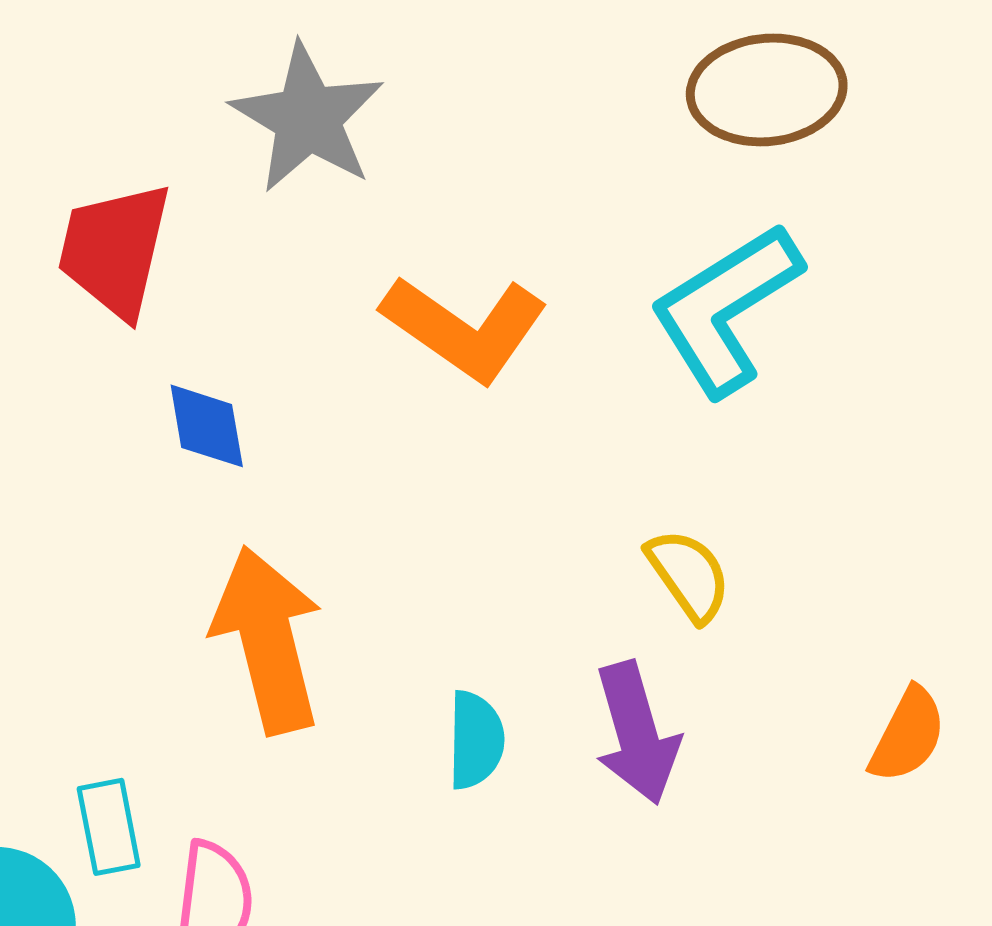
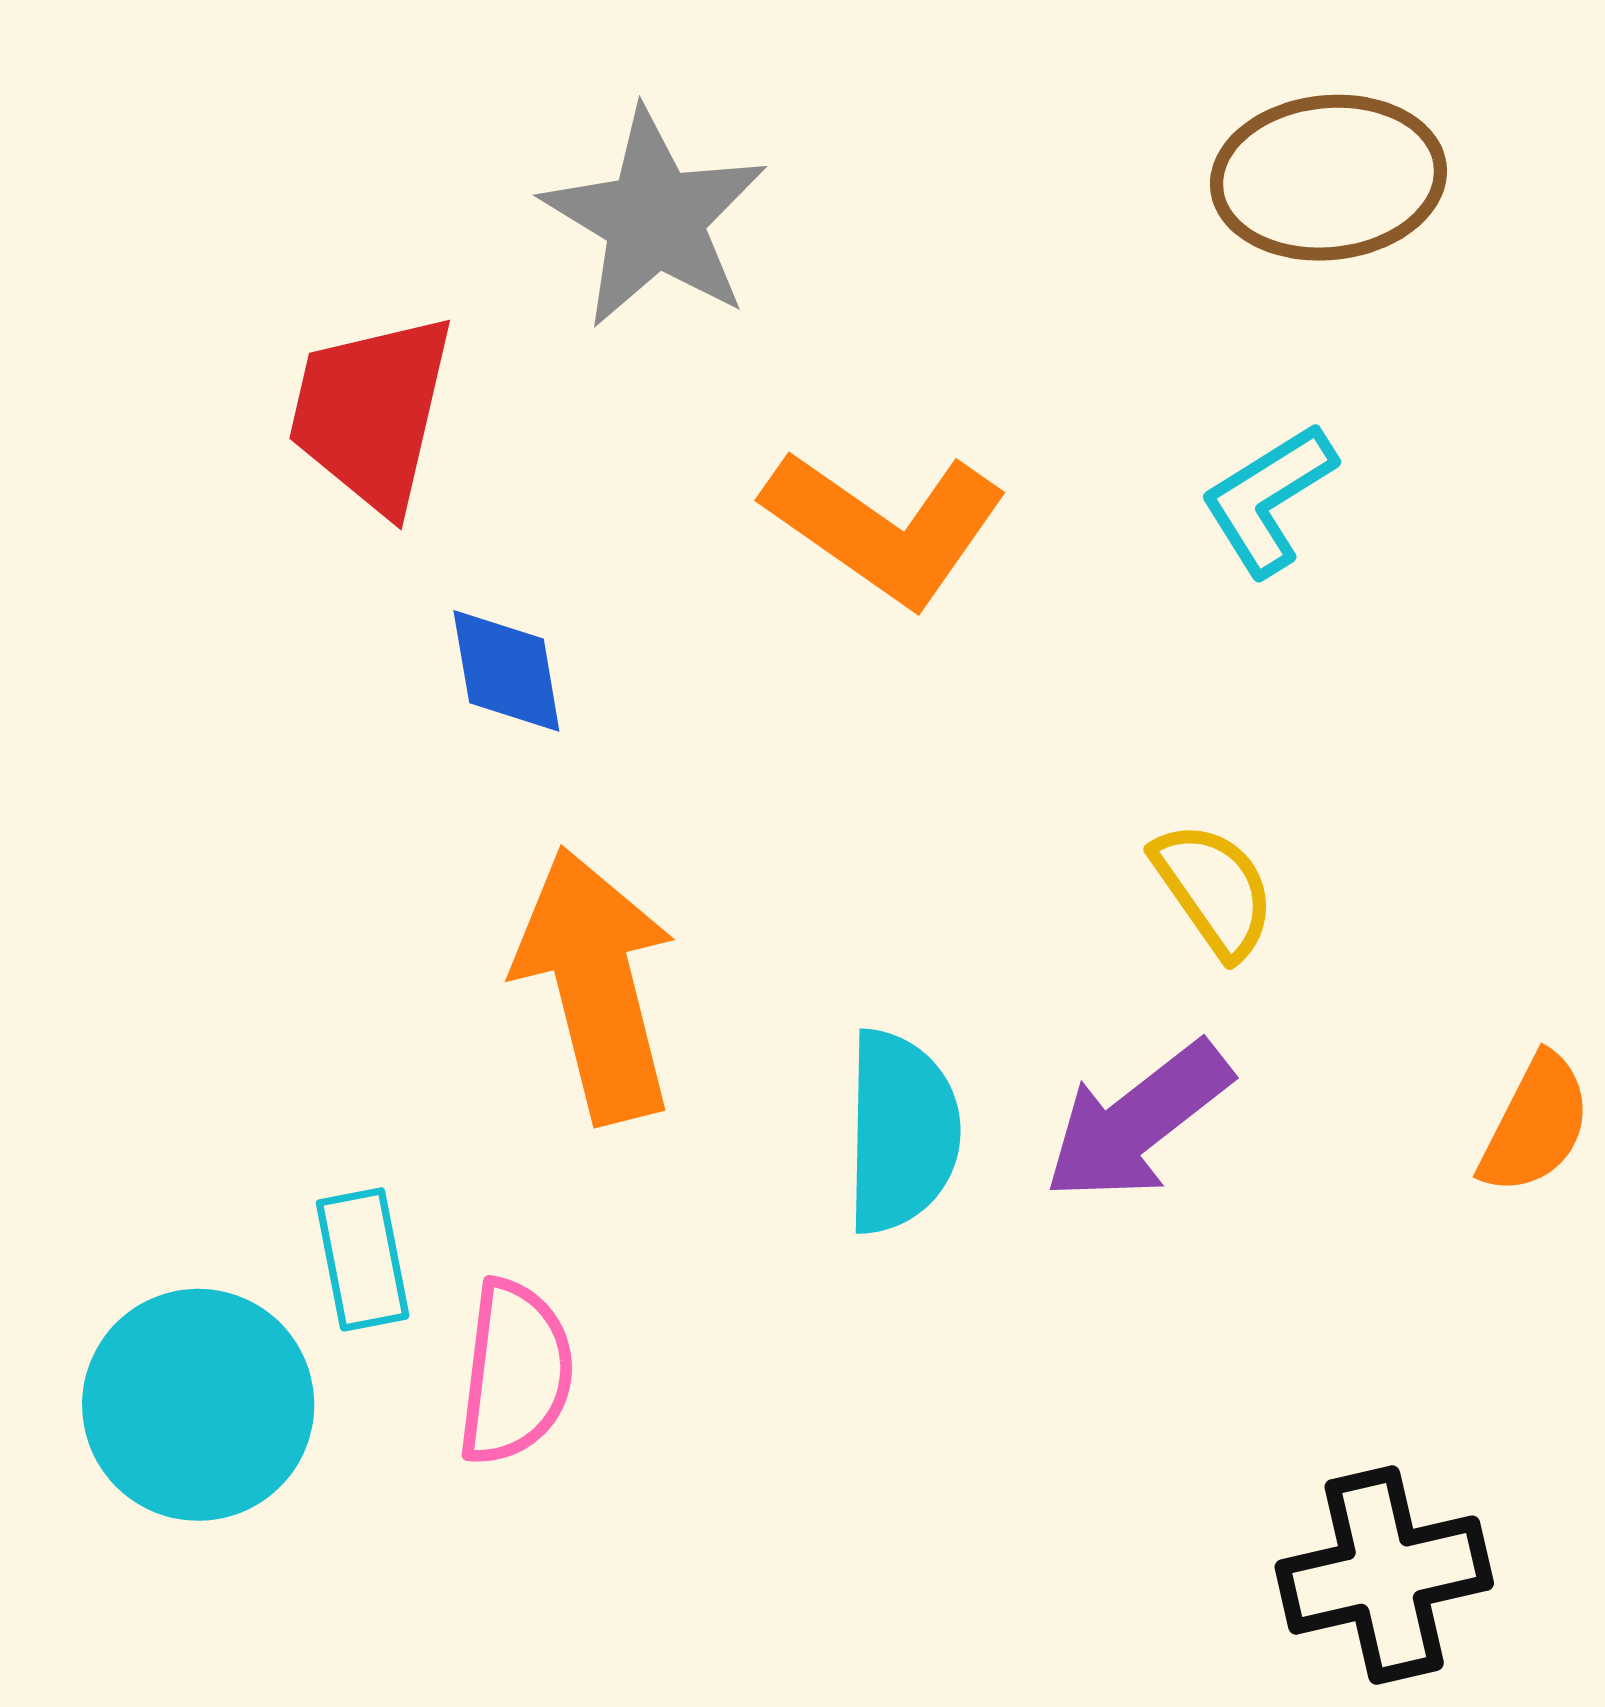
cyan L-shape: (726, 309) -> (1268, 499), size x0.6
purple arrow: (637, 733) -> (1138, 1121), turned 68
cyan semicircle: (476, 740) -> (901, 1132), size x1.4

